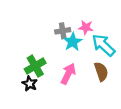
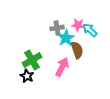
cyan arrow: (103, 45) -> (90, 30), moved, size x0.7
brown semicircle: (101, 72) -> (77, 50), moved

